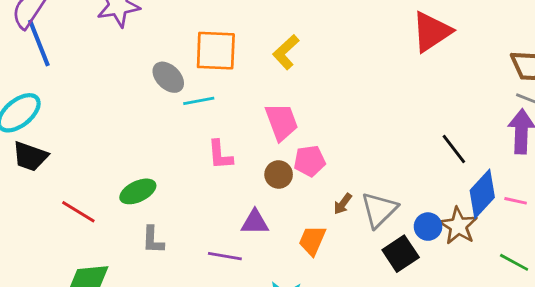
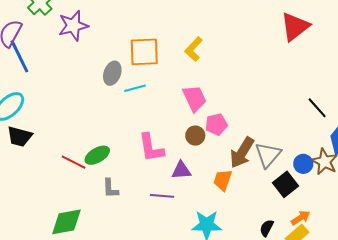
gray ellipse: (168, 77) -> (112, 73), turned 70
pink L-shape: (220, 155) -> (151, 148), moved, size x1.4
brown arrow: (343, 204) -> (242, 153), size x2.0
red line: (78, 212) -> (74, 162), moved

